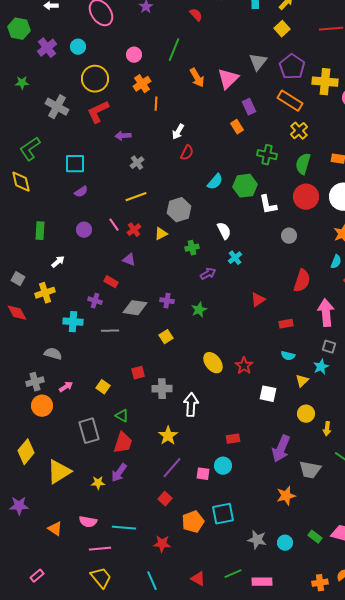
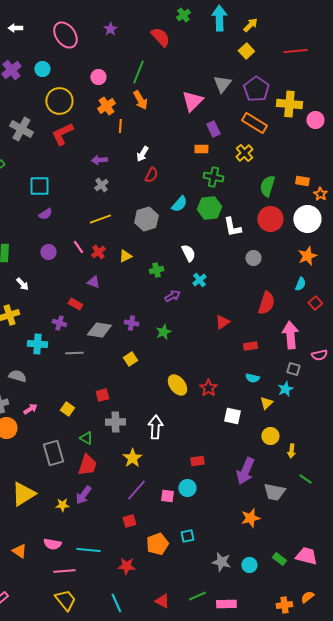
red semicircle: (196, 15) -> (160, 37), size x1.5
orange arrow: (197, 78) -> (140, 100), moved
orange rectangle: (237, 127) -> (201, 149), turned -56
yellow cross: (299, 131) -> (244, 153), moved
purple arrow: (123, 136) -> (99, 160), moved
green cross: (267, 155) -> (213, 177), moved
gray hexagon: (179, 210) -> (146, 219), moved
white arrow: (58, 262) -> (22, 284), turned 88
gray cross: (162, 389) -> (115, 422), moved
red square: (165, 499) -> (129, 521), turned 32
cyan square: (223, 514) -> (187, 536), size x0.6

